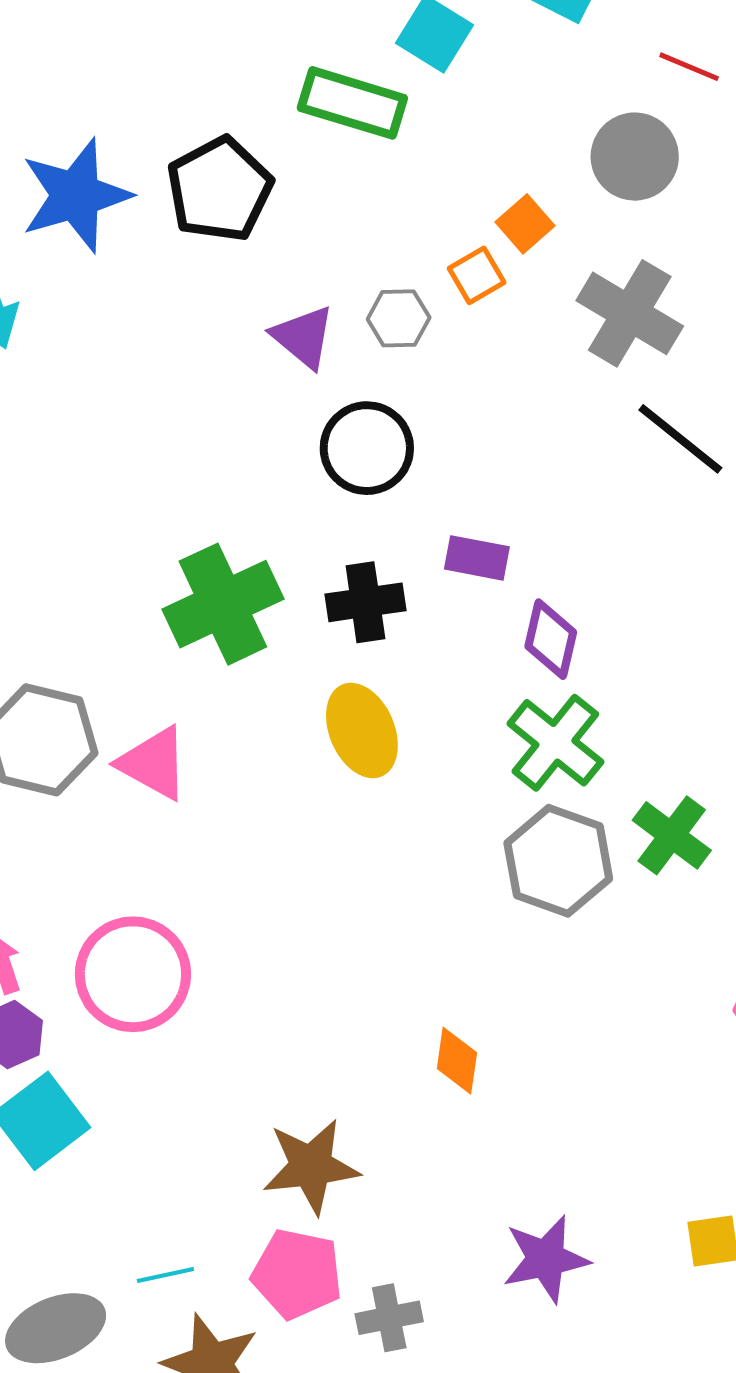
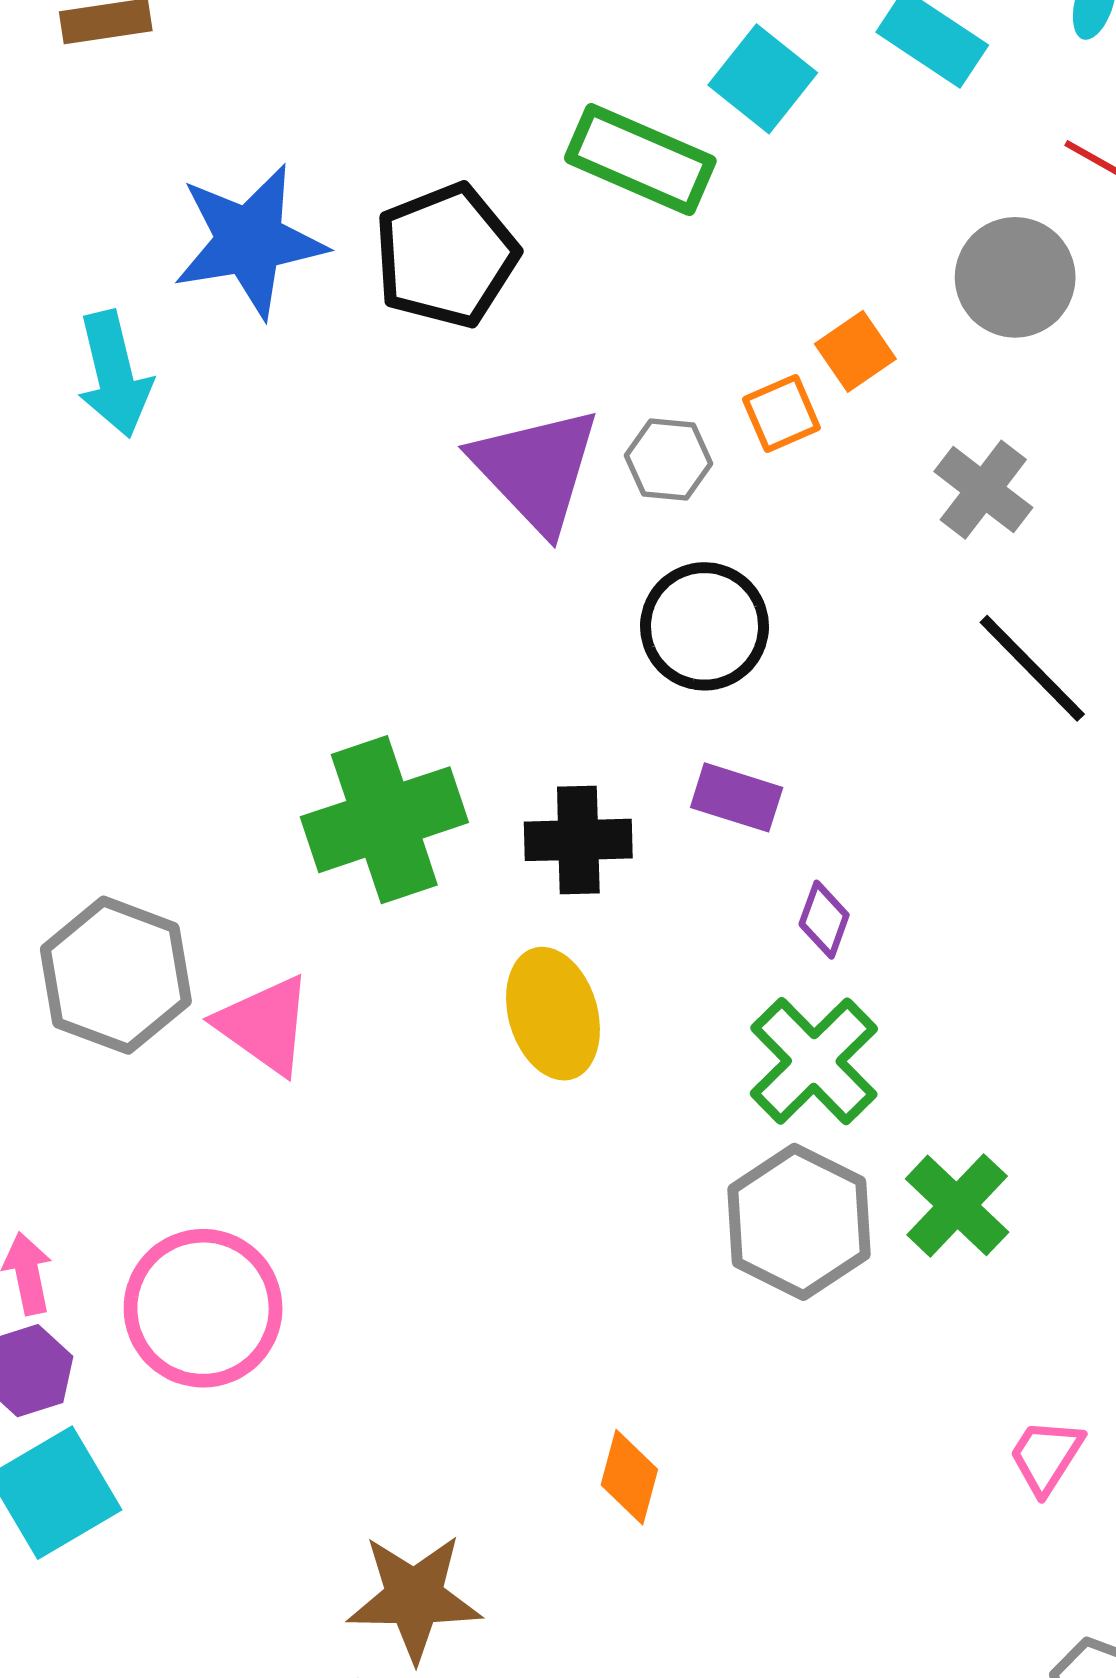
gray cross: (630, 313) -> (983, 490), size x0.7
purple triangle: (303, 337) -> (536, 469), size x1.5
black circle: (367, 448) -> (705, 626), moved
purple diamond: (551, 639) -> (824, 920), size x0.7

